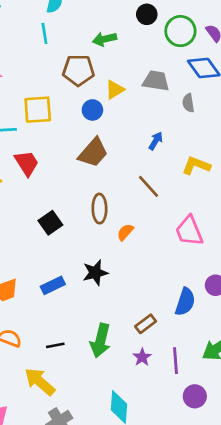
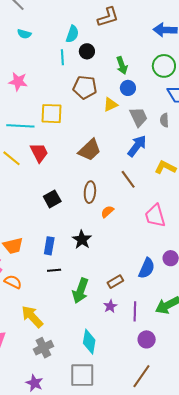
black circle: (147, 14) -> (87, 51), moved
green arrow: (105, 39) -> (122, 65), moved, turned -102
gray trapezoid: (156, 81) -> (139, 117), moved, turned 50
blue circle: (92, 110) -> (128, 88), moved
blue arrow: (156, 141) -> (137, 146), size x1.6
black star: (95, 273) -> (82, 240), turned -30
blue rectangle: (53, 285) -> (49, 246), turned -60
black line: (55, 345) -> (54, 270), moved

